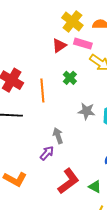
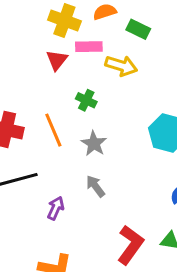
gray star: (87, 111) -> (94, 144), moved, turned -30
purple arrow: (47, 153) -> (56, 208), moved

